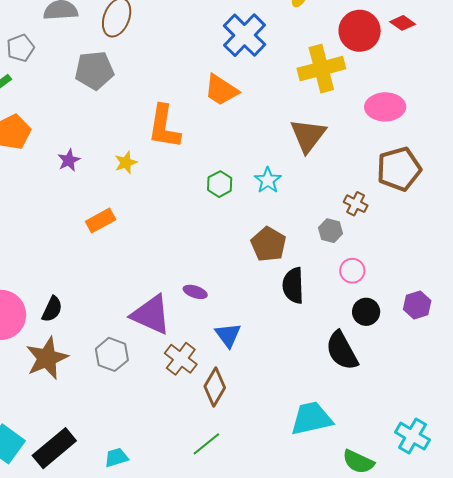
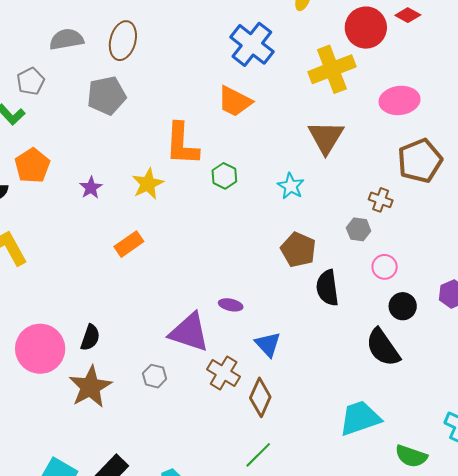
yellow star: (126, 163) -> (148, 184), size x1.4
green hexagon: (220, 184) -> (224, 176), moved
gray hexagon: (112, 354) -> (155, 376), size x0.7

